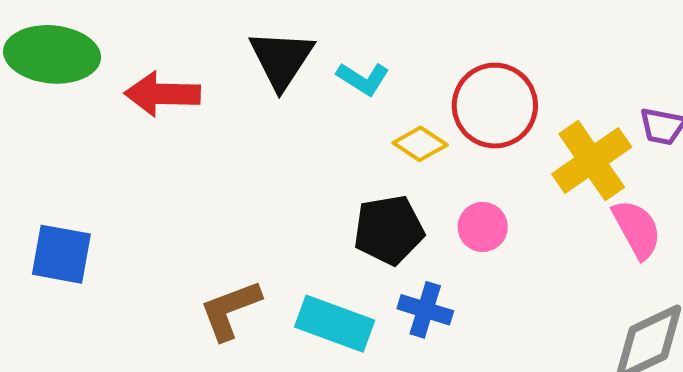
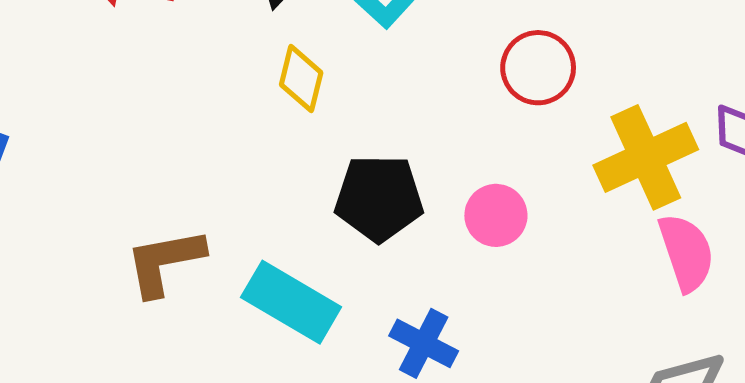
red circle: (495, 106) -> (538, 68), size x0.7
yellow diamond: (420, 144) -> (301, 79), moved, turned 60
blue cross: (425, 310) -> (424, 343), moved

